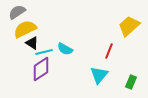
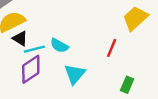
cyan triangle: (99, 75) -> (75, 74), moved
green rectangle: (131, 82) -> (127, 85), moved

